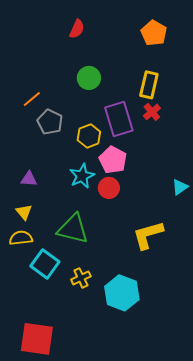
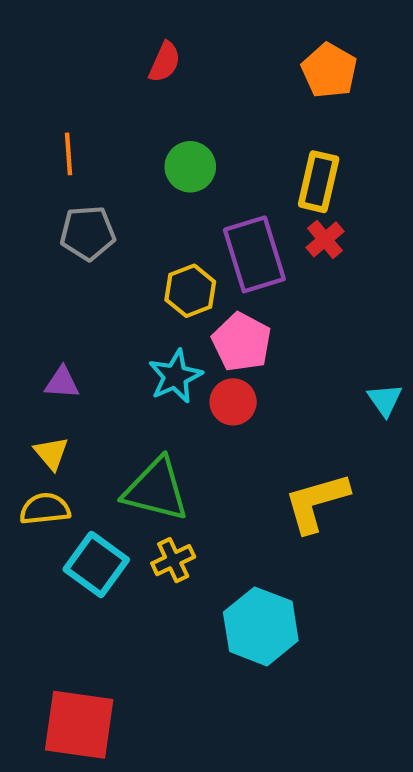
orange line: (32, 99) -> (68, 154), moved, turned -54
gray pentagon: (50, 122) -> (88, 233), moved, turned -30
cyan triangle: (180, 187) -> (385, 400), turned -30
yellow cross: (81, 278) -> (173, 560), moved

